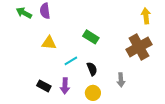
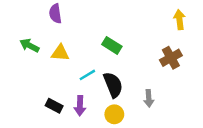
green arrow: (24, 13) -> (30, 45), moved
brown cross: (139, 47) -> (171, 58), size x0.7
black semicircle: (92, 69) -> (113, 85), size x1.5

